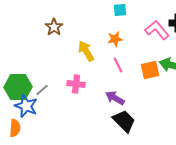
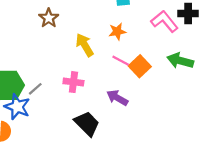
pink line: (118, 65) -> (121, 61), turned -35
orange square: (150, 70) -> (140, 66), moved, turned -30
black trapezoid: (124, 121) -> (87, 124), moved

